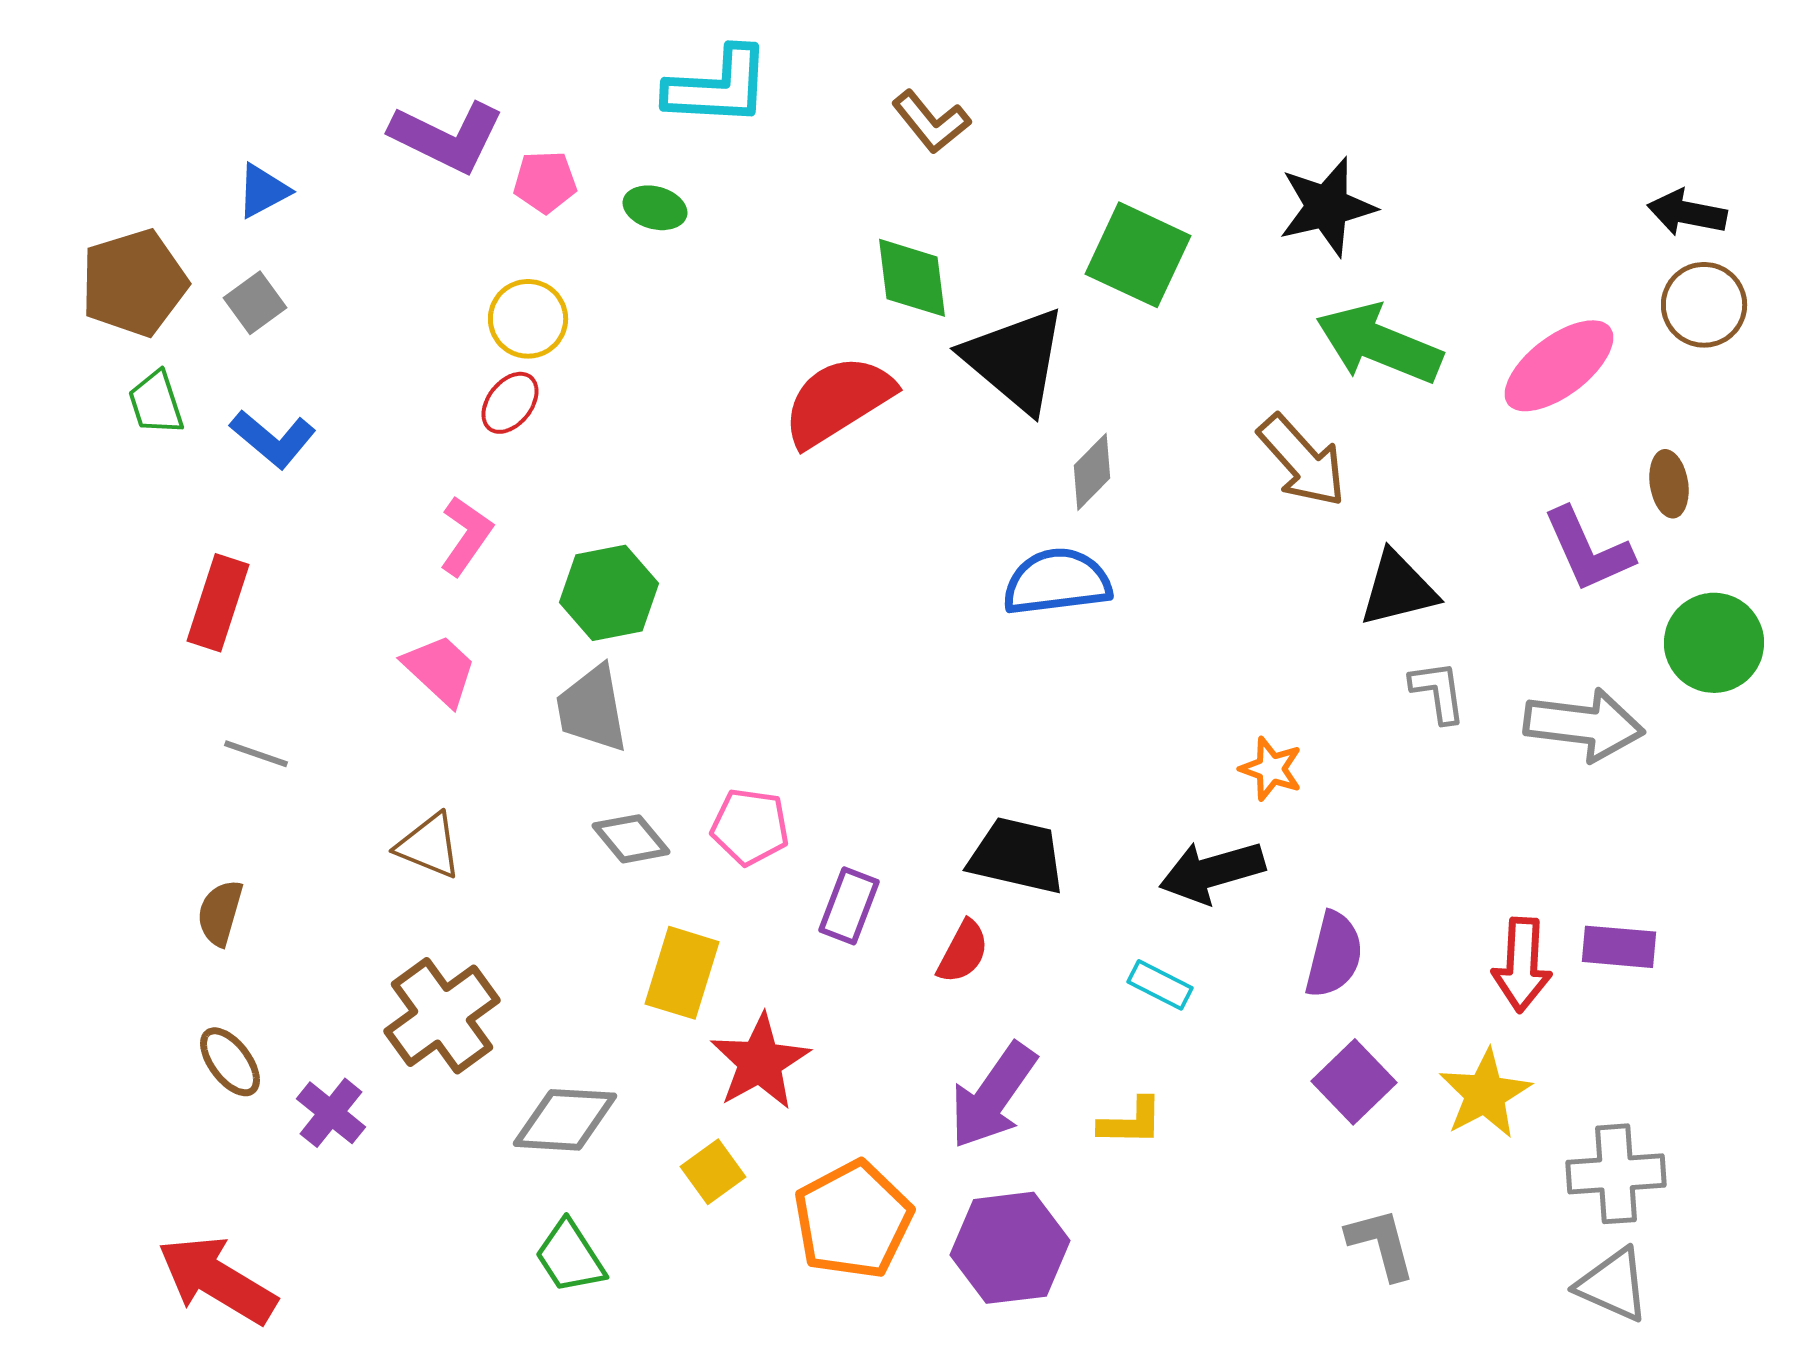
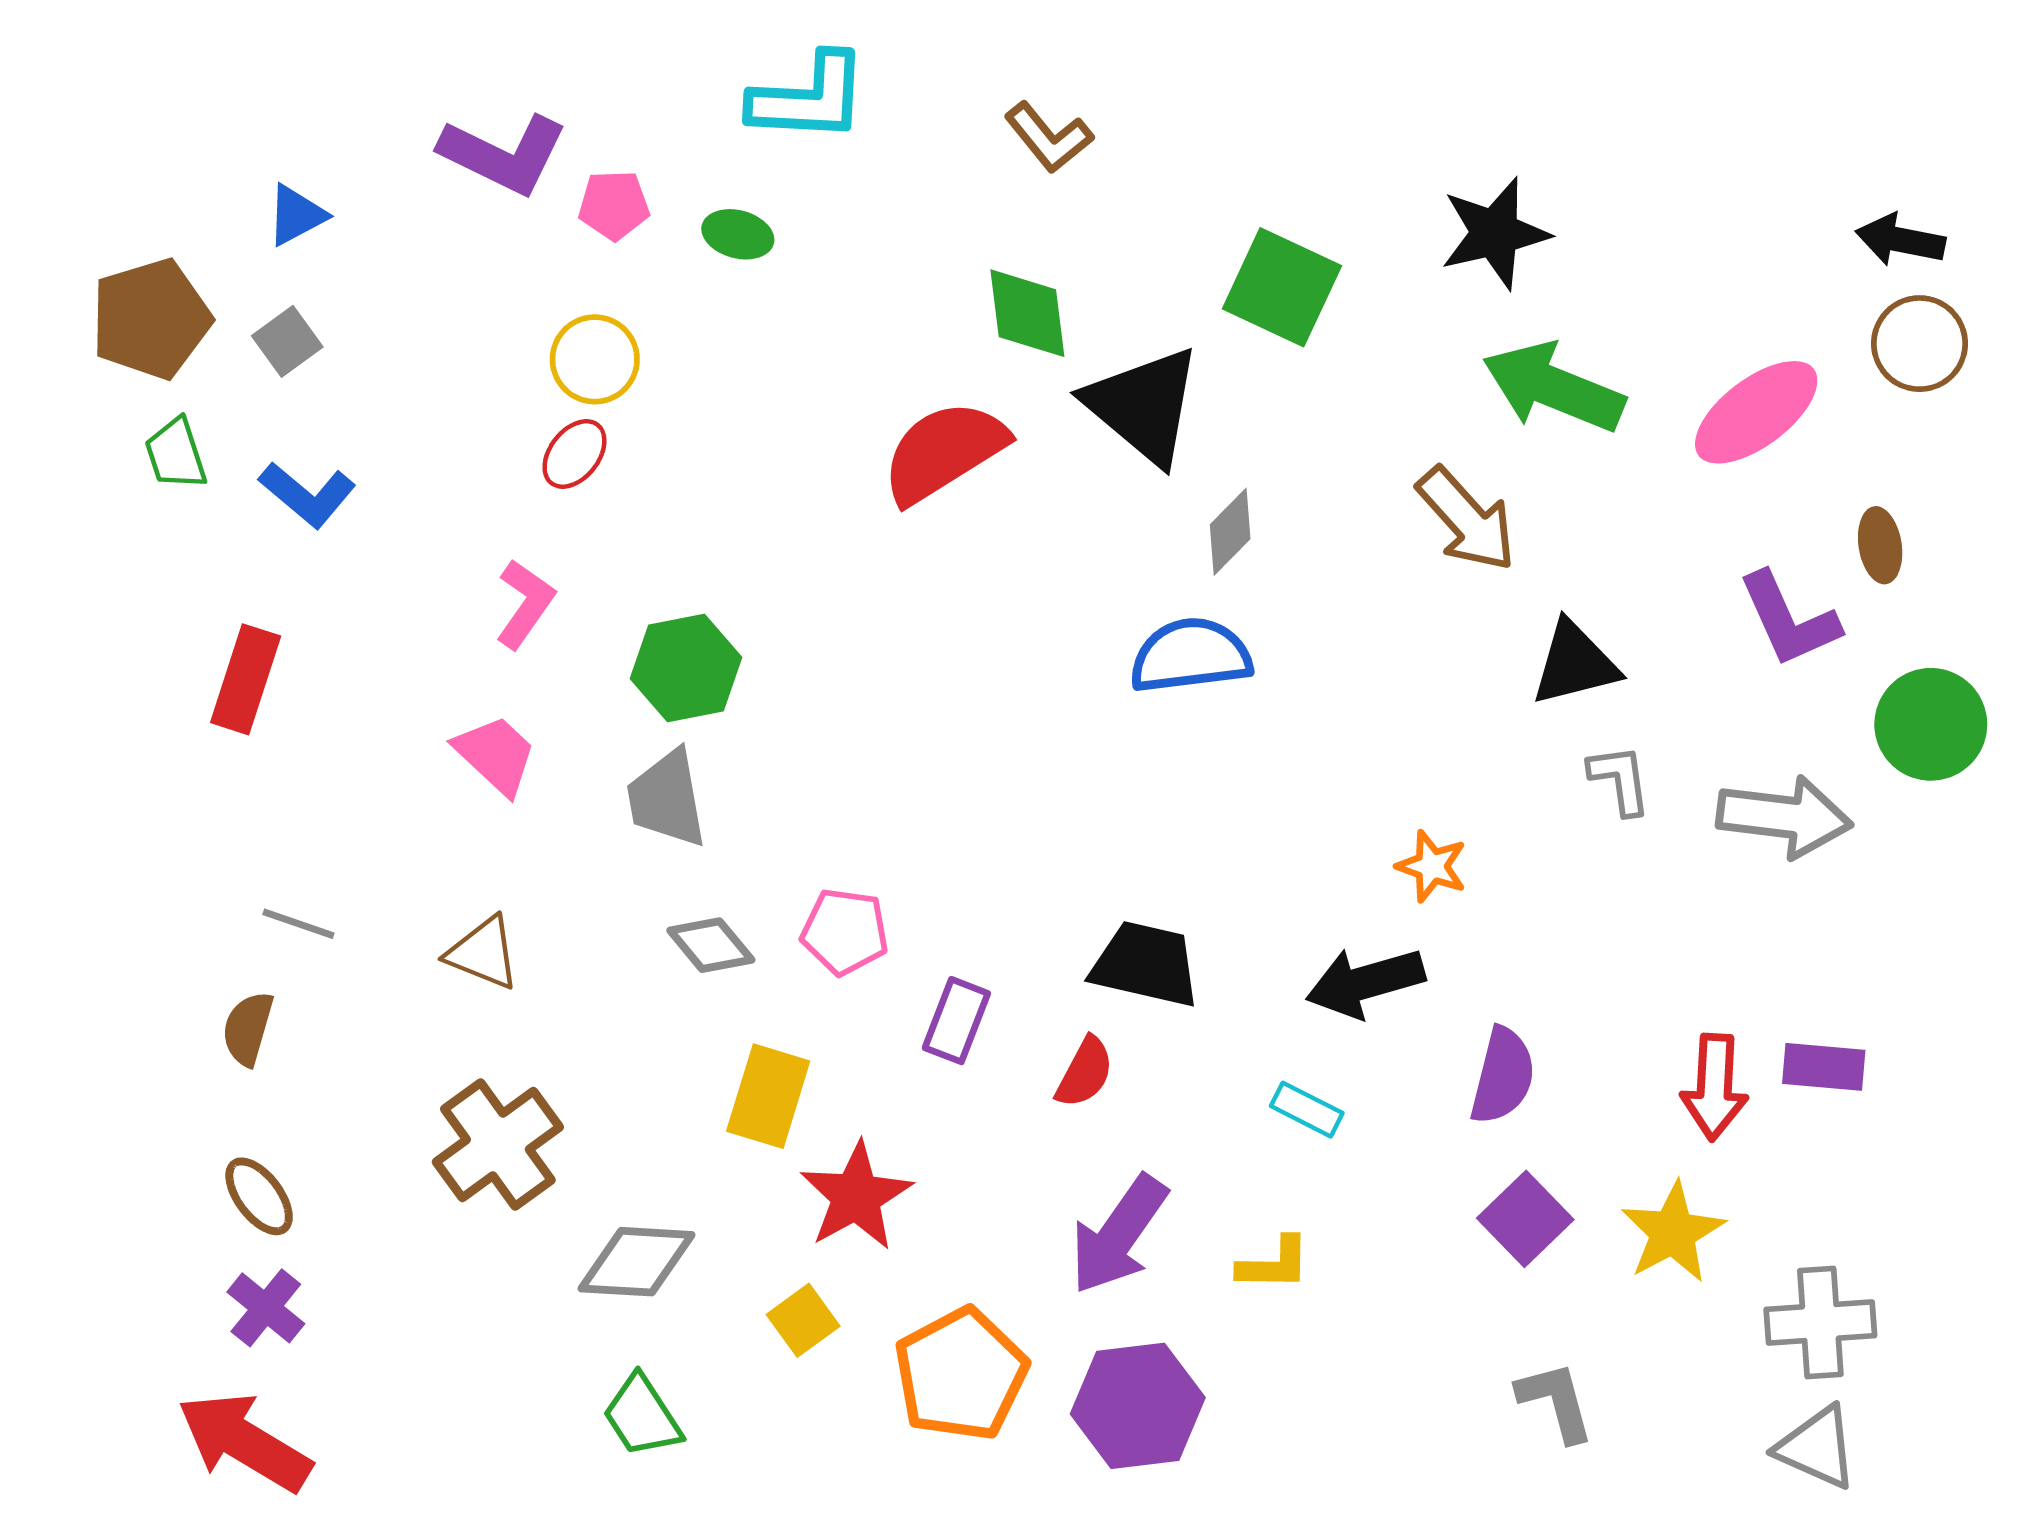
gray line: (256, 754) -> (298, 924), moved
purple cross: (331, 1113) -> (266, 1308), moved

